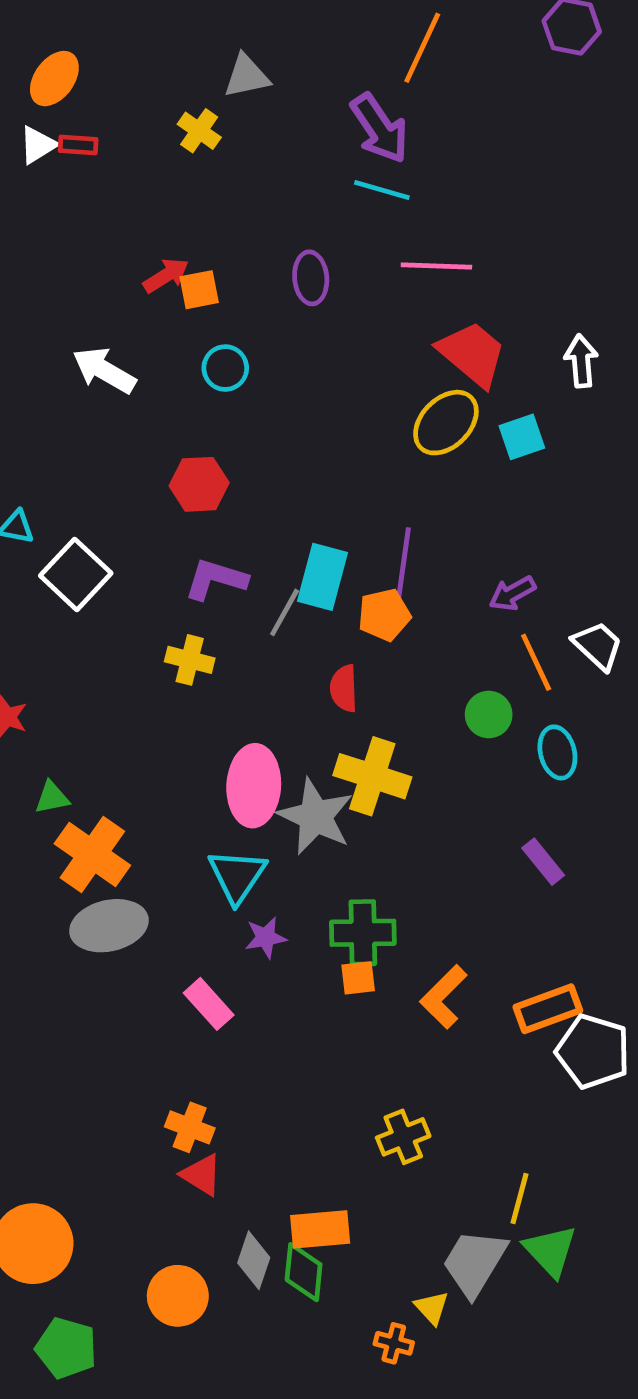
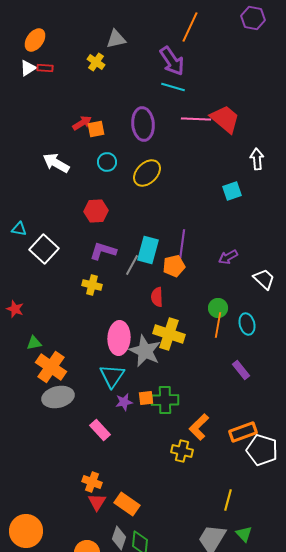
purple ellipse: (311, 278) -> (143, 124), size x1.5
red trapezoid: (472, 354) -> (225, 119), moved
yellow ellipse: (446, 423) -> (147, 173), moved
orange line: (536, 662) -> (218, 325), moved, turned 35
orange square: (358, 978) -> (146, 398), moved
yellow cross: (403, 1137) -> (182, 451), moved, turned 35
red triangle: (202, 1175) -> (97, 502), turned 30
yellow line: (519, 1199) -> (228, 500), moved
orange rectangle: (320, 1229) -> (127, 504), moved, turned 40
green triangle: (550, 1251) -> (244, 534), size x0.7

